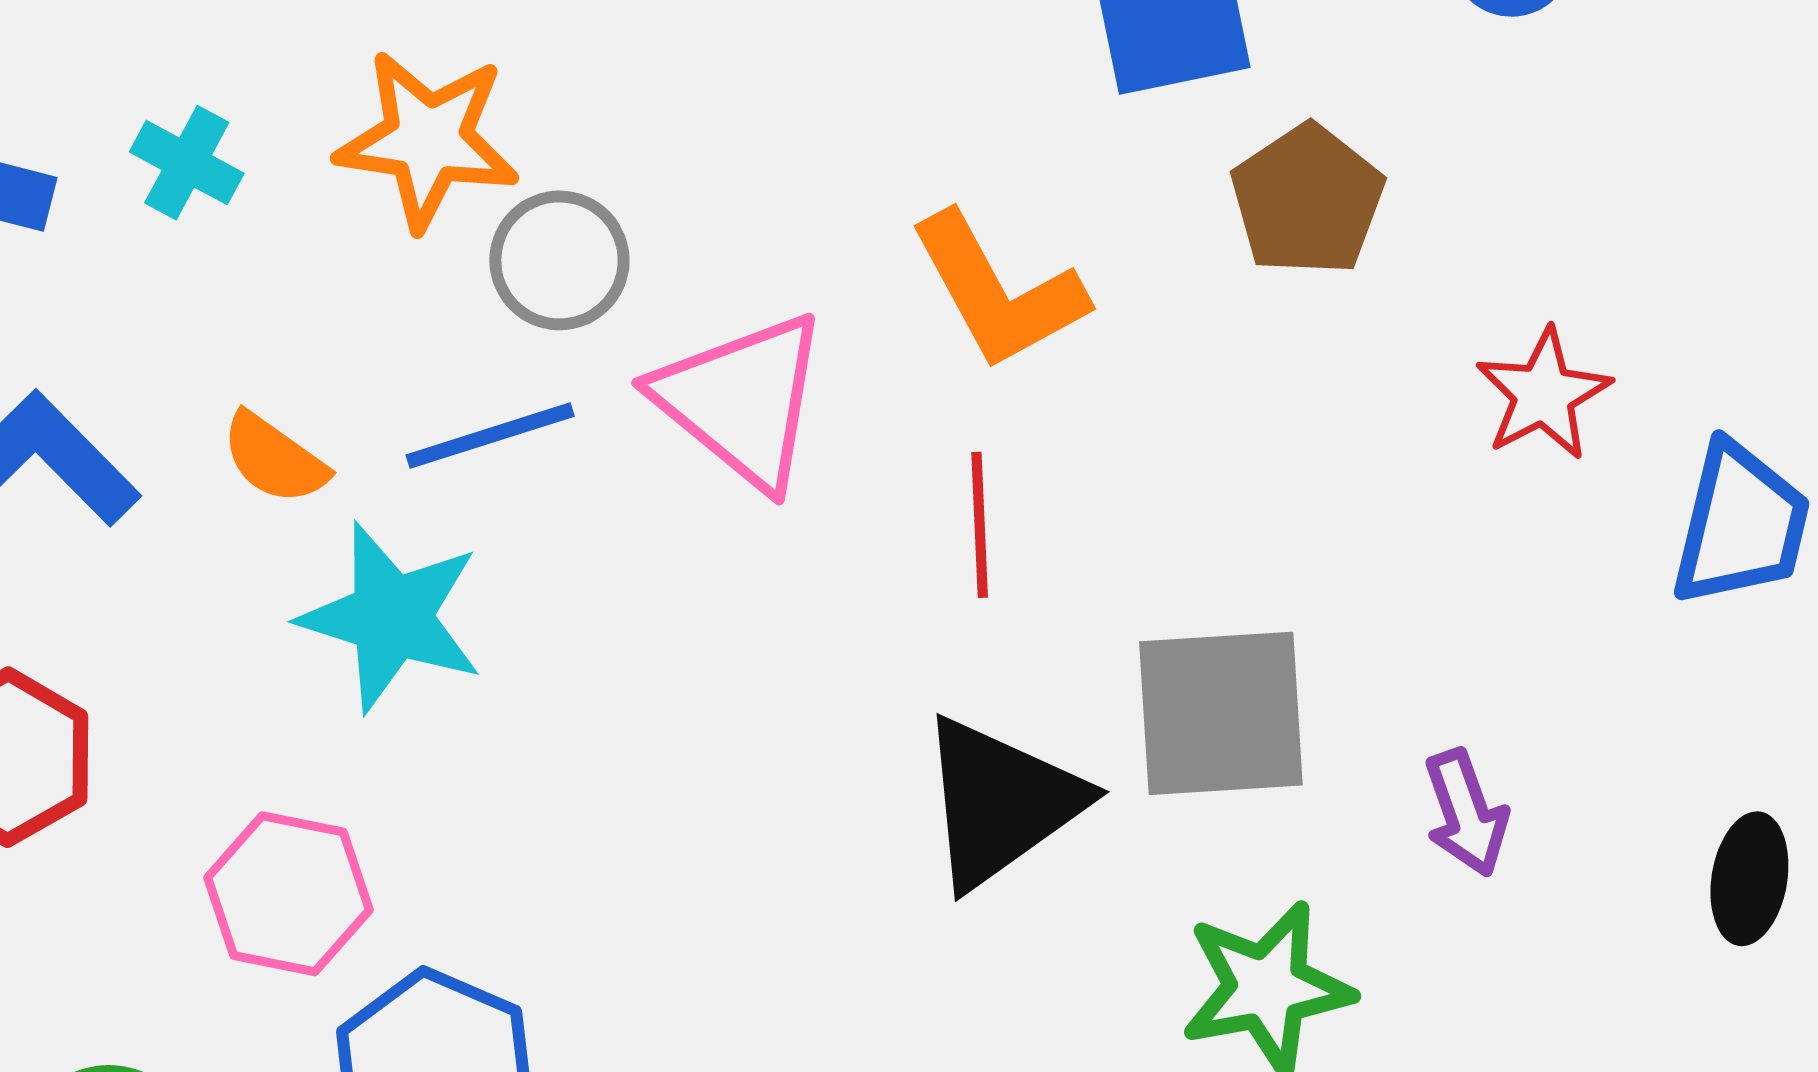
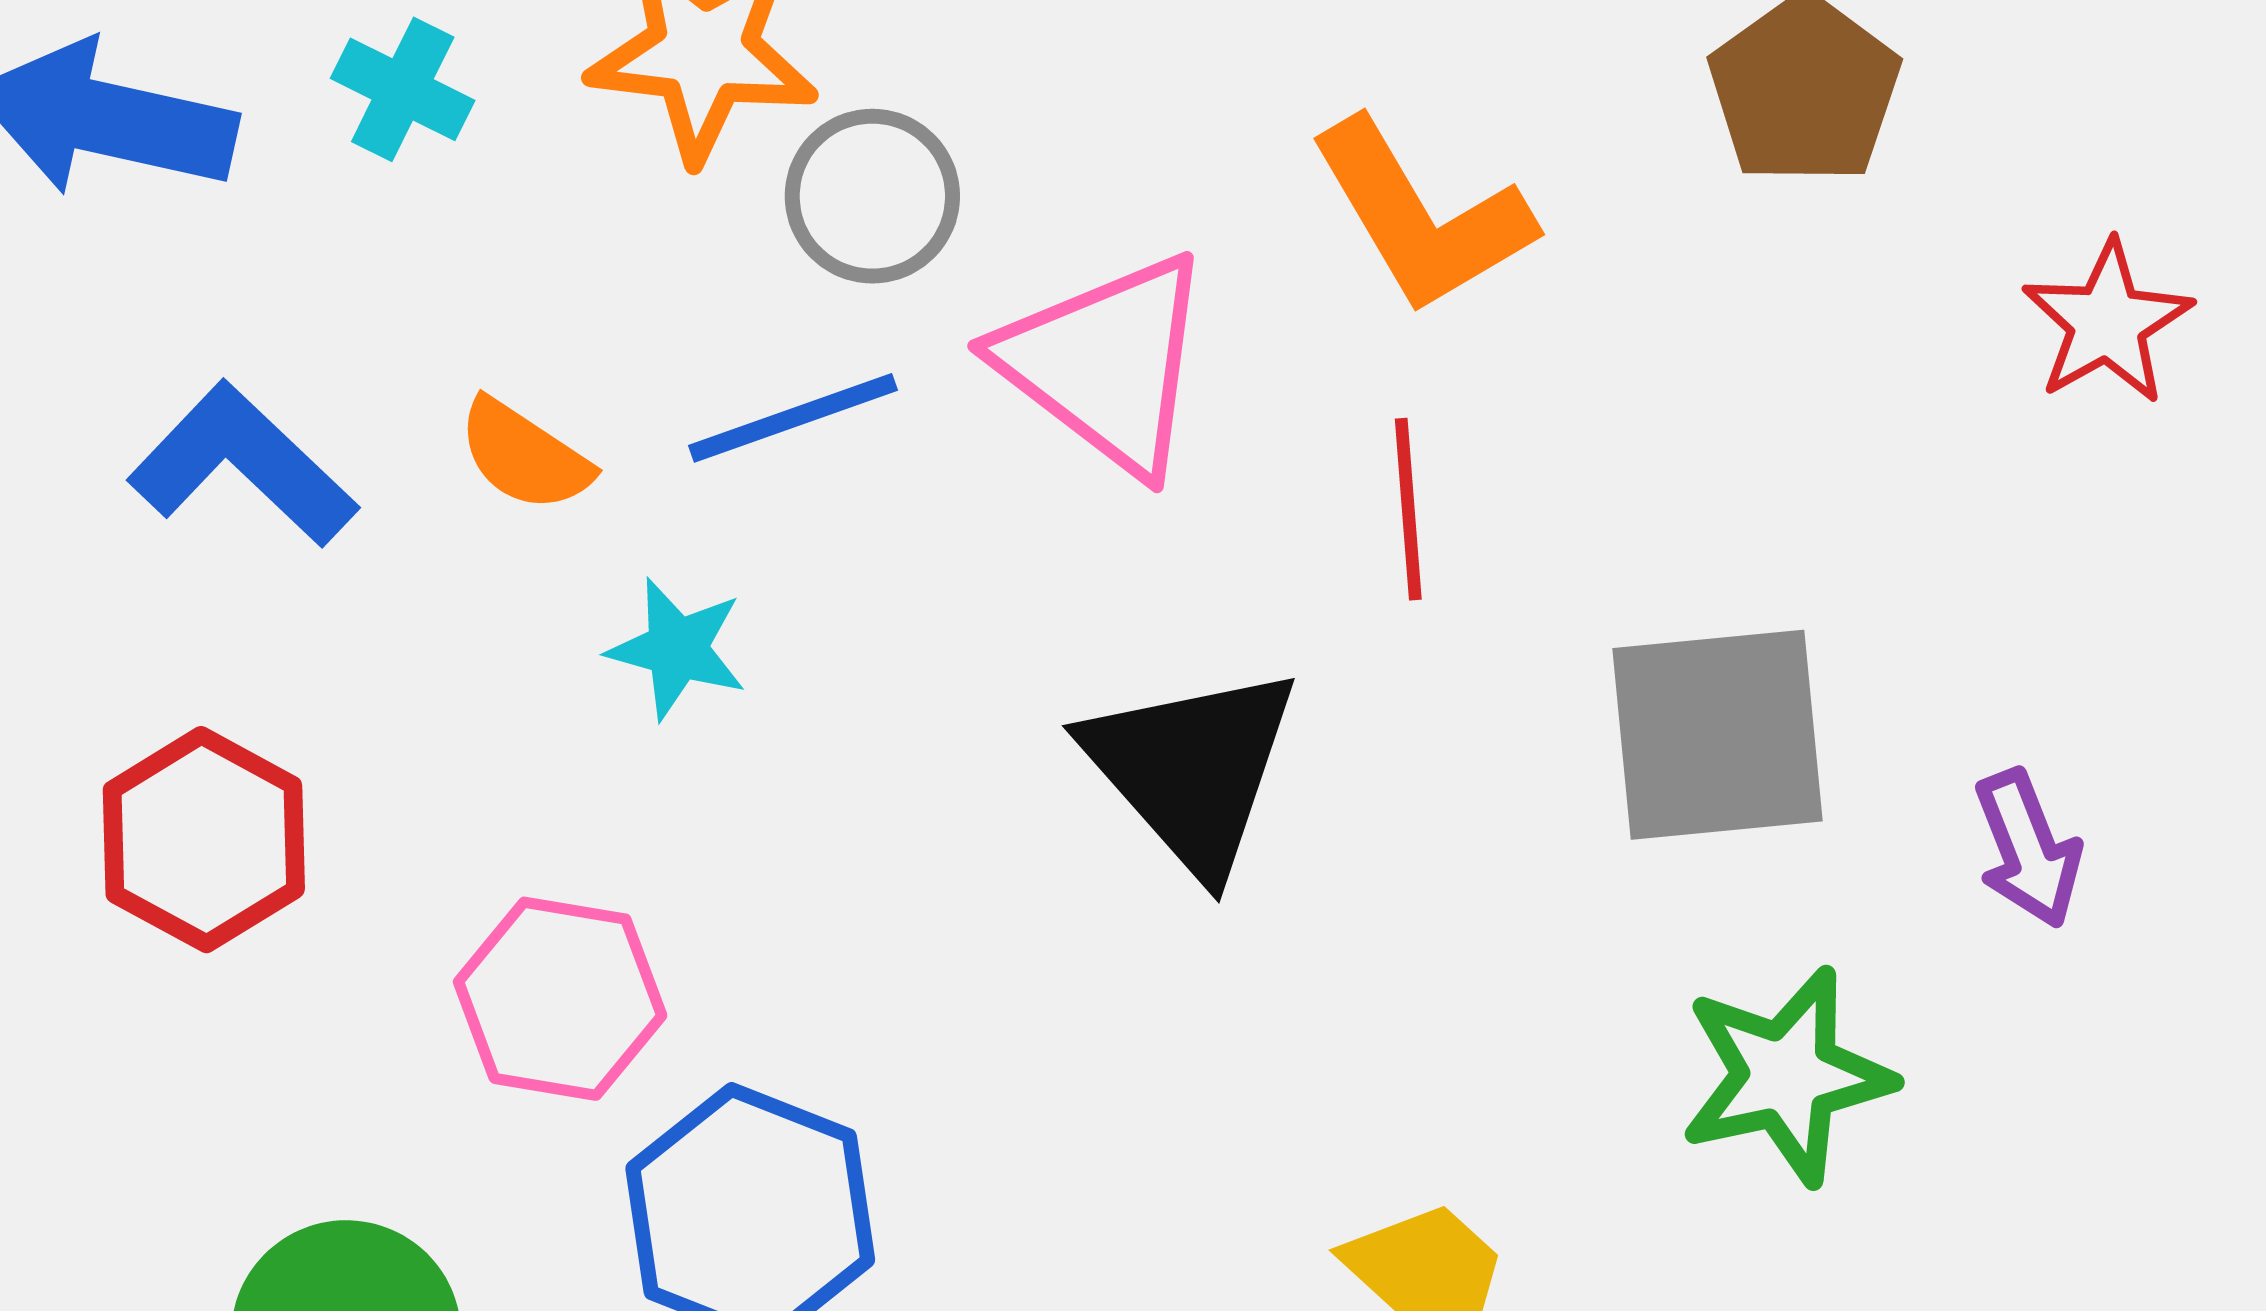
cyan star: (391, 617) -> (677, 649), size x0.6
black triangle: (1001, 802) -> (1192, 769), moved, turned -34

